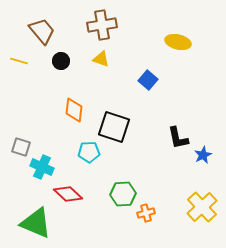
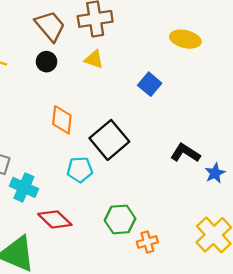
brown trapezoid: (42, 31) -> (50, 26), moved
black square: (114, 127) -> (109, 140), turned 32
black L-shape: (178, 138) -> (185, 153), turned 135

